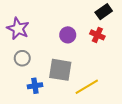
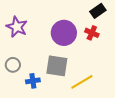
purple circle: (68, 35) -> (64, 33), size x1.6
gray circle: (22, 58) -> (13, 65), moved

